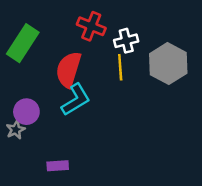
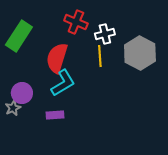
purple rectangle: (58, 166) -> (55, 115), moved

